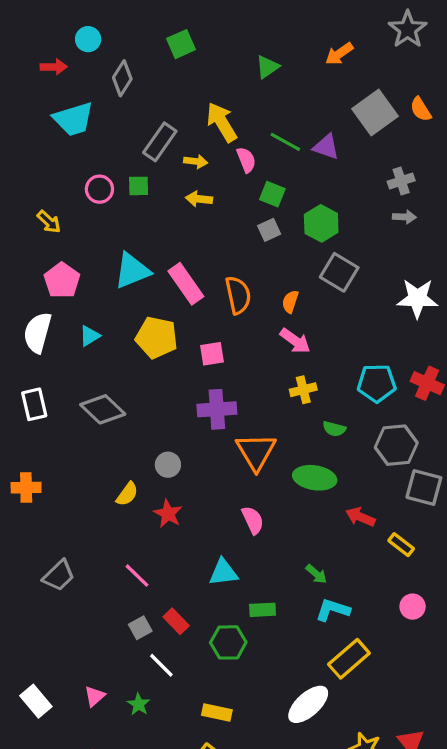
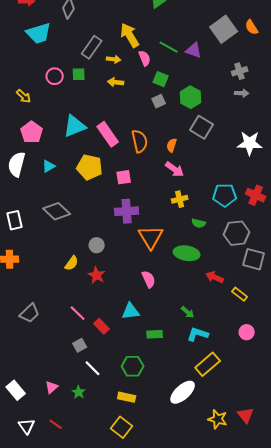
white rectangle: (34, 404) -> (15, 220), moved
red rectangle: (176, 621) -> (102, 326), moved
green hexagon: (228, 642) -> (133, 366), moved

